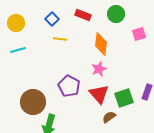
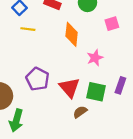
pink star: (99, 69) -> (95, 58), moved
green square: (124, 98) -> (96, 92), turned 30

